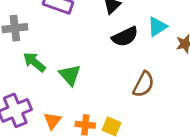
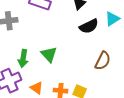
green arrow: (34, 62) -> (23, 58), moved, turned -120
orange triangle: (52, 121) -> (37, 88), turned -32

